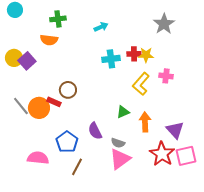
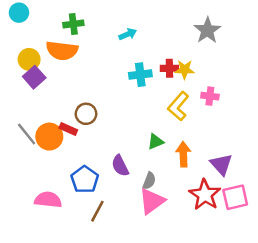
orange semicircle: (49, 40) -> (62, 51), size x1.4
yellow circle: (14, 58) -> (29, 59), moved
gray semicircle: (118, 143) -> (149, 181), turned -88

